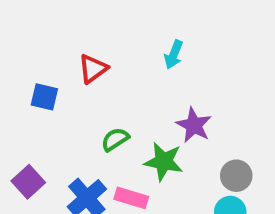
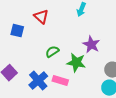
red triangle: (93, 69) -> (41, 17), turned -42

